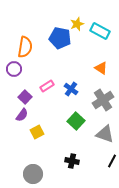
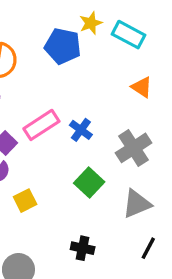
orange triangle: (101, 68) -> (142, 87), moved
pink rectangle: (47, 86) -> (41, 125), size x1.5
gray triangle: (105, 134) -> (137, 204), turned -42

